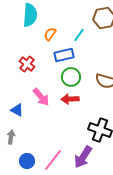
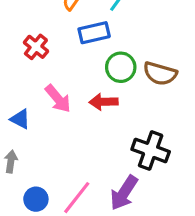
green circle: (71, 77) -> (121, 67), moved

